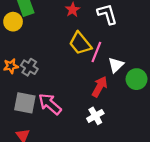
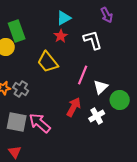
yellow trapezoid: (80, 43) -> (48, 62), moved
red arrow: (100, 87) -> (74, 107), moved
white cross: (95, 116) -> (97, 116), moved

